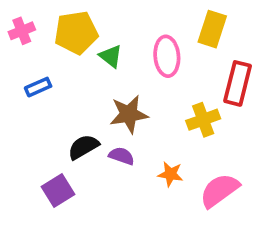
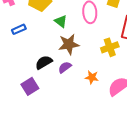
green triangle: (111, 56) -> (61, 21), moved
purple semicircle: (122, 156) -> (65, 67), turned -56

